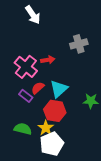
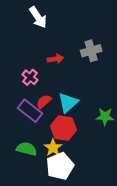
red arrow: (48, 60) -> (55, 59), moved
pink cross: (26, 67) -> (30, 77), size x0.6
purple rectangle: (26, 96) -> (30, 111), size x1.5

